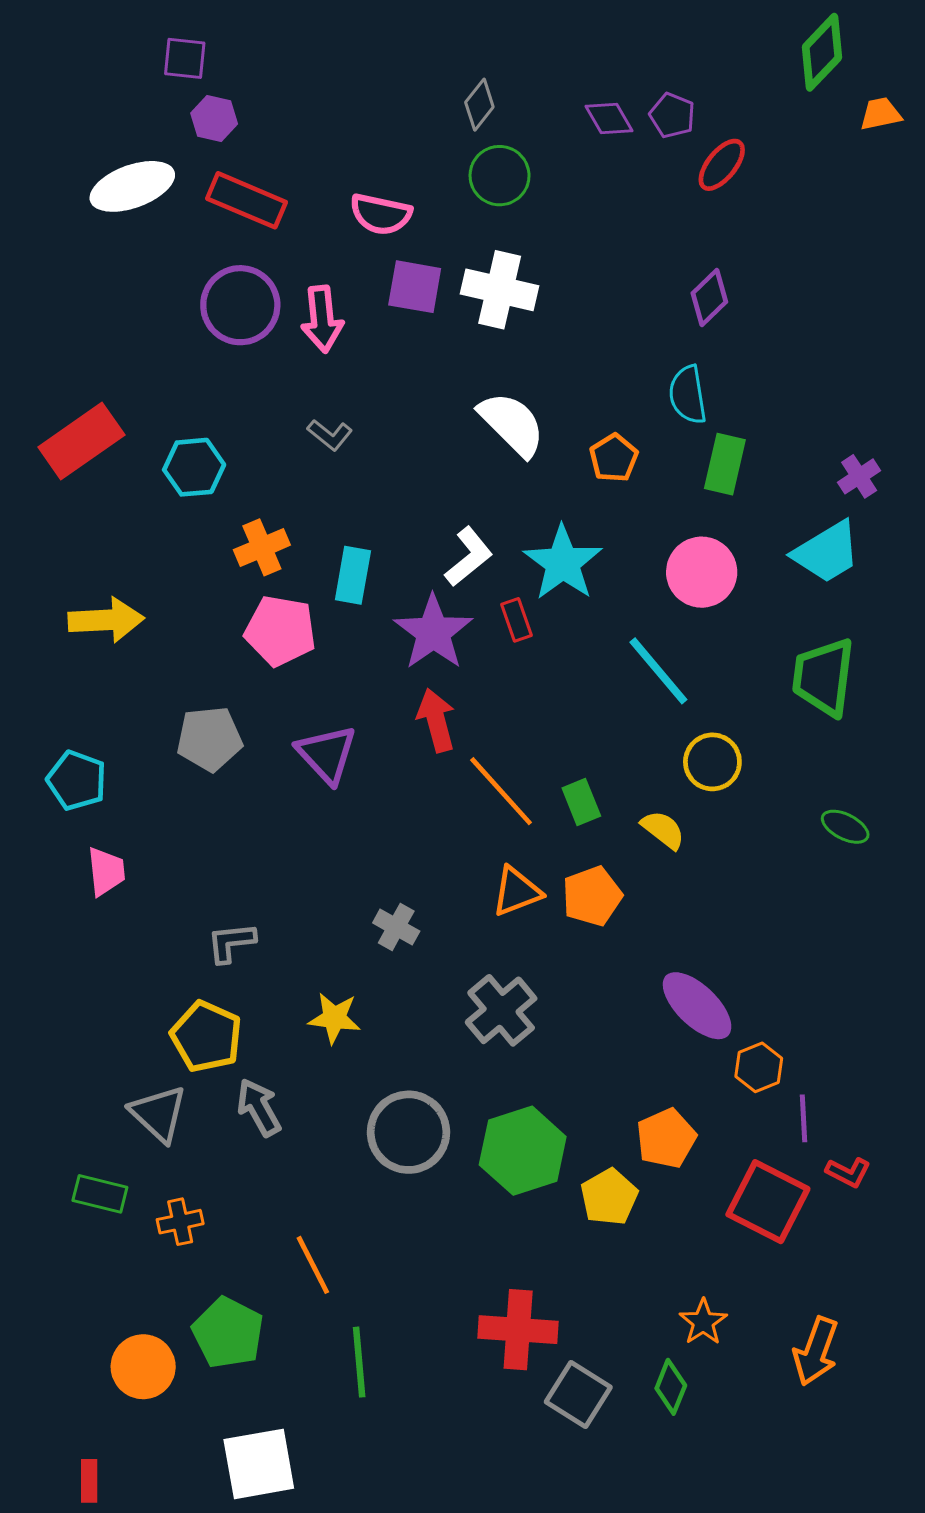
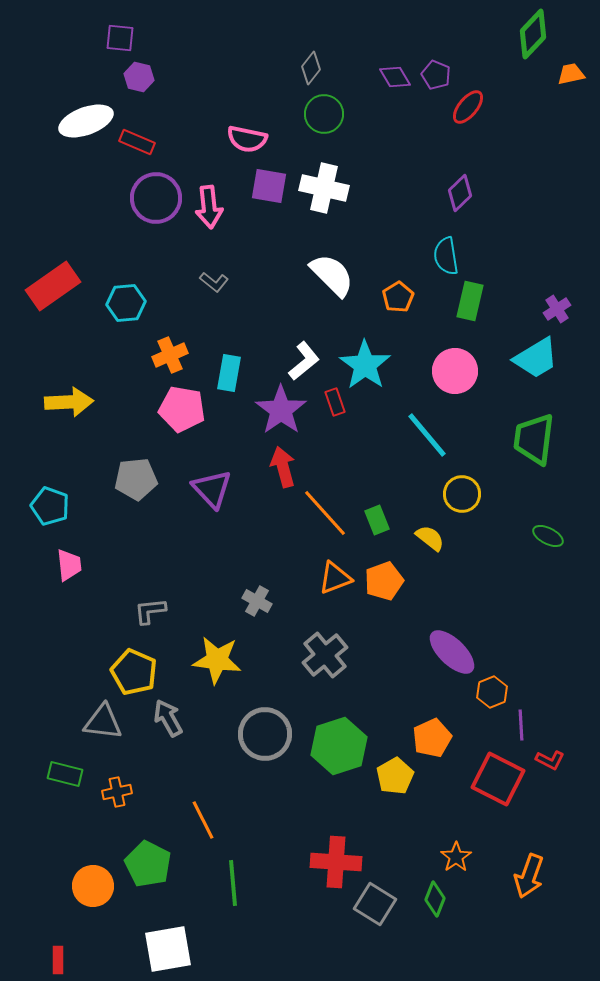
red rectangle: (246, 200) -> (137, 142), moved, size x0.7
yellow star: (334, 1018) -> (217, 660), size x1.4
gray triangle: (159, 1114) -> (103, 722), turned -36

